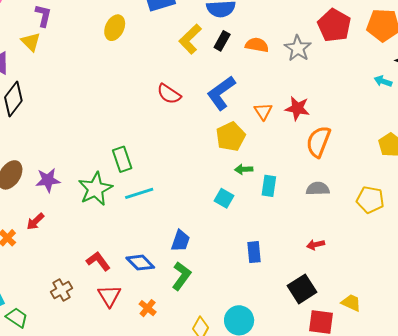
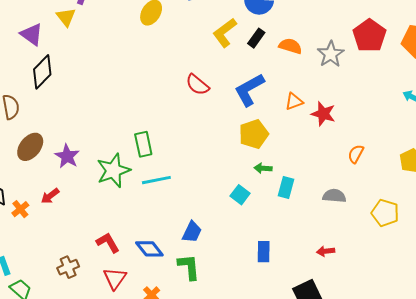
orange triangle: (263, 111) -> (294, 102), moved, turned 36
orange semicircle: (318, 142) -> (356, 154), moved, size x0.6
purple star: (48, 180) -> (67, 156), turned 30
green L-shape: (181, 276) -> (189, 267), turned -48

